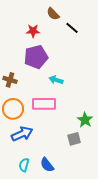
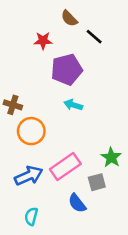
purple pentagon: (36, 57) -> (67, 69), moved
pink rectangle: (44, 104) -> (65, 166), moved, turned -35
orange circle: (13, 109) -> (31, 131), moved
blue semicircle: (47, 165) -> (77, 203), moved

